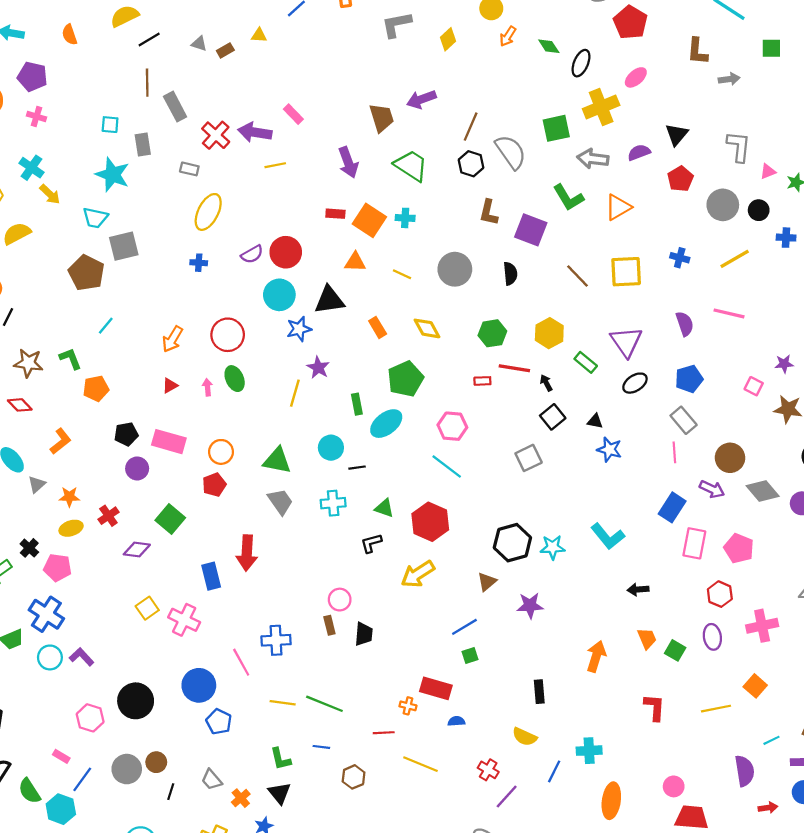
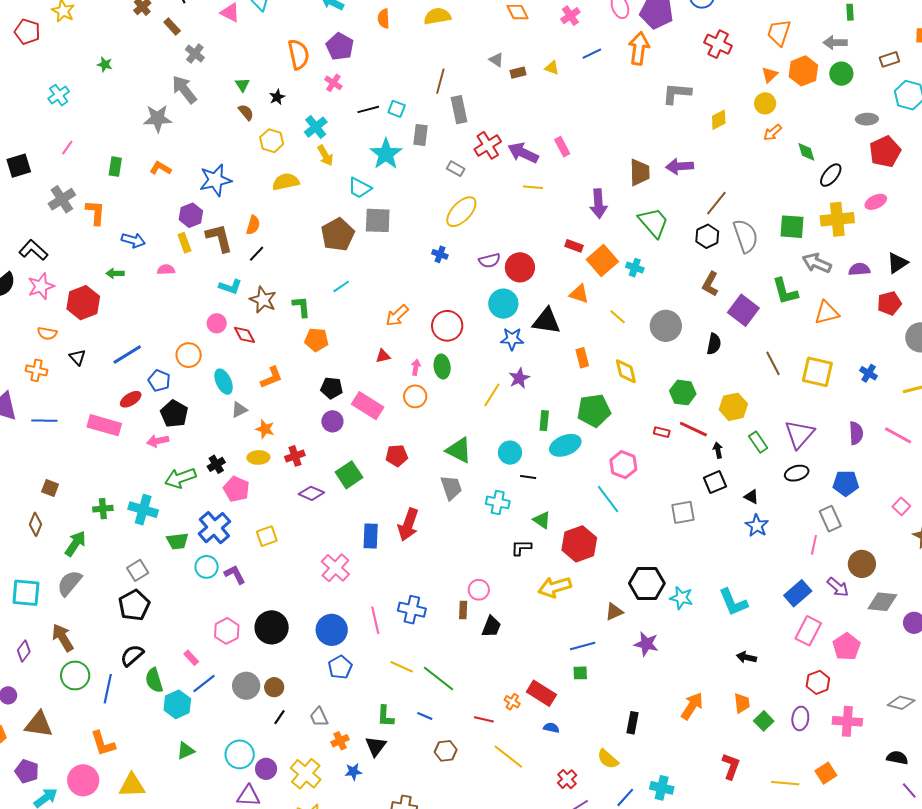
black line: (149, 40) -> (368, 109), moved
orange circle: (221, 452) -> (415, 396), moved
gray diamond: (763, 491) -> (882, 602), turned -60
yellow square: (147, 608) -> (267, 536), moved

